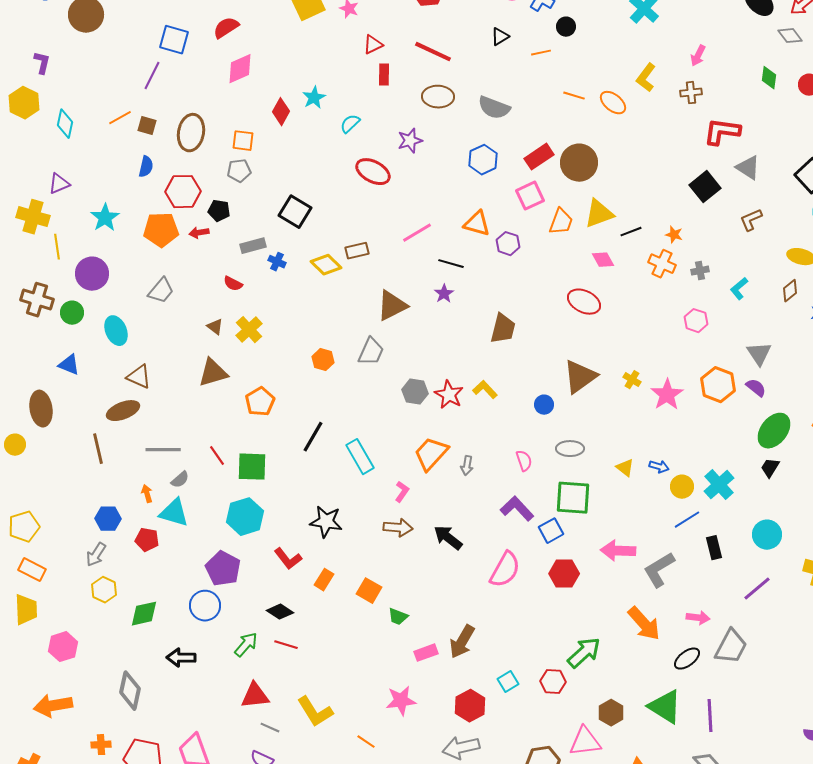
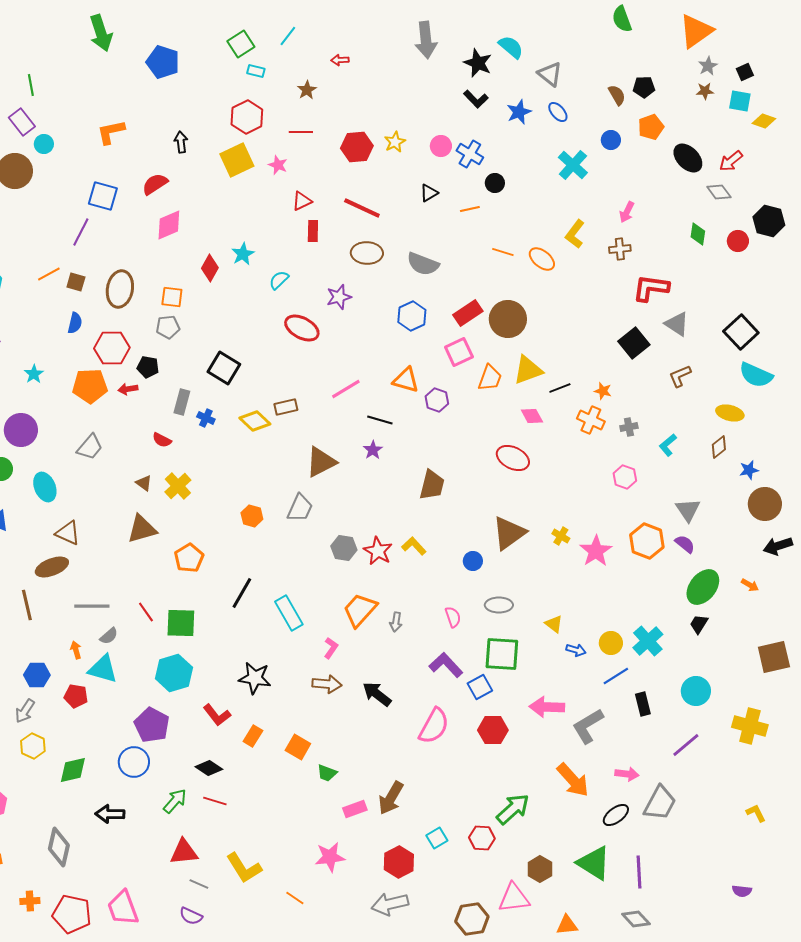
cyan star: (105, 218) -> (34, 374), size x0.7
gray rectangle: (253, 246) -> (182, 402), turned -60
blue arrow: (659, 467) -> (576, 650), moved

